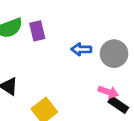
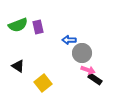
gray circle: (114, 54) -> (82, 53), moved

